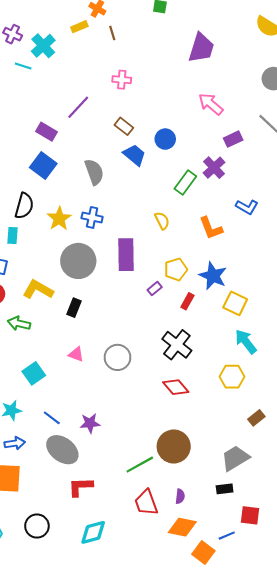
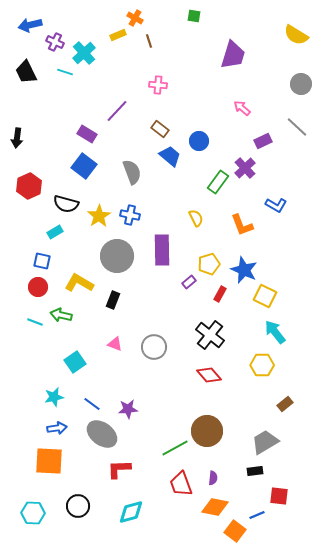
pink arrow: (211, 104) -> (242, 108), size x0.7
black semicircle: (24, 206) -> (66, 204), turned 90
cyan rectangle: (13, 236) -> (55, 232), turned 56

